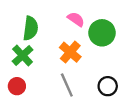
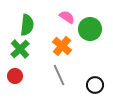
black circle: (108, 86) -> (95, 85), moved

